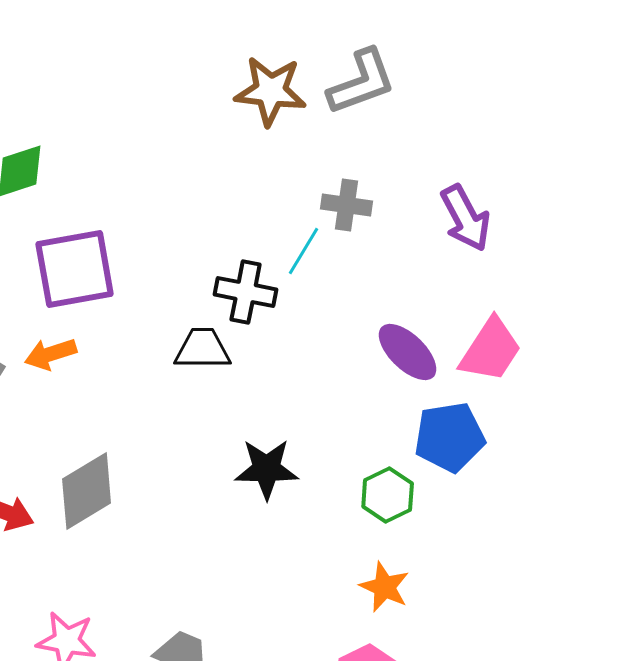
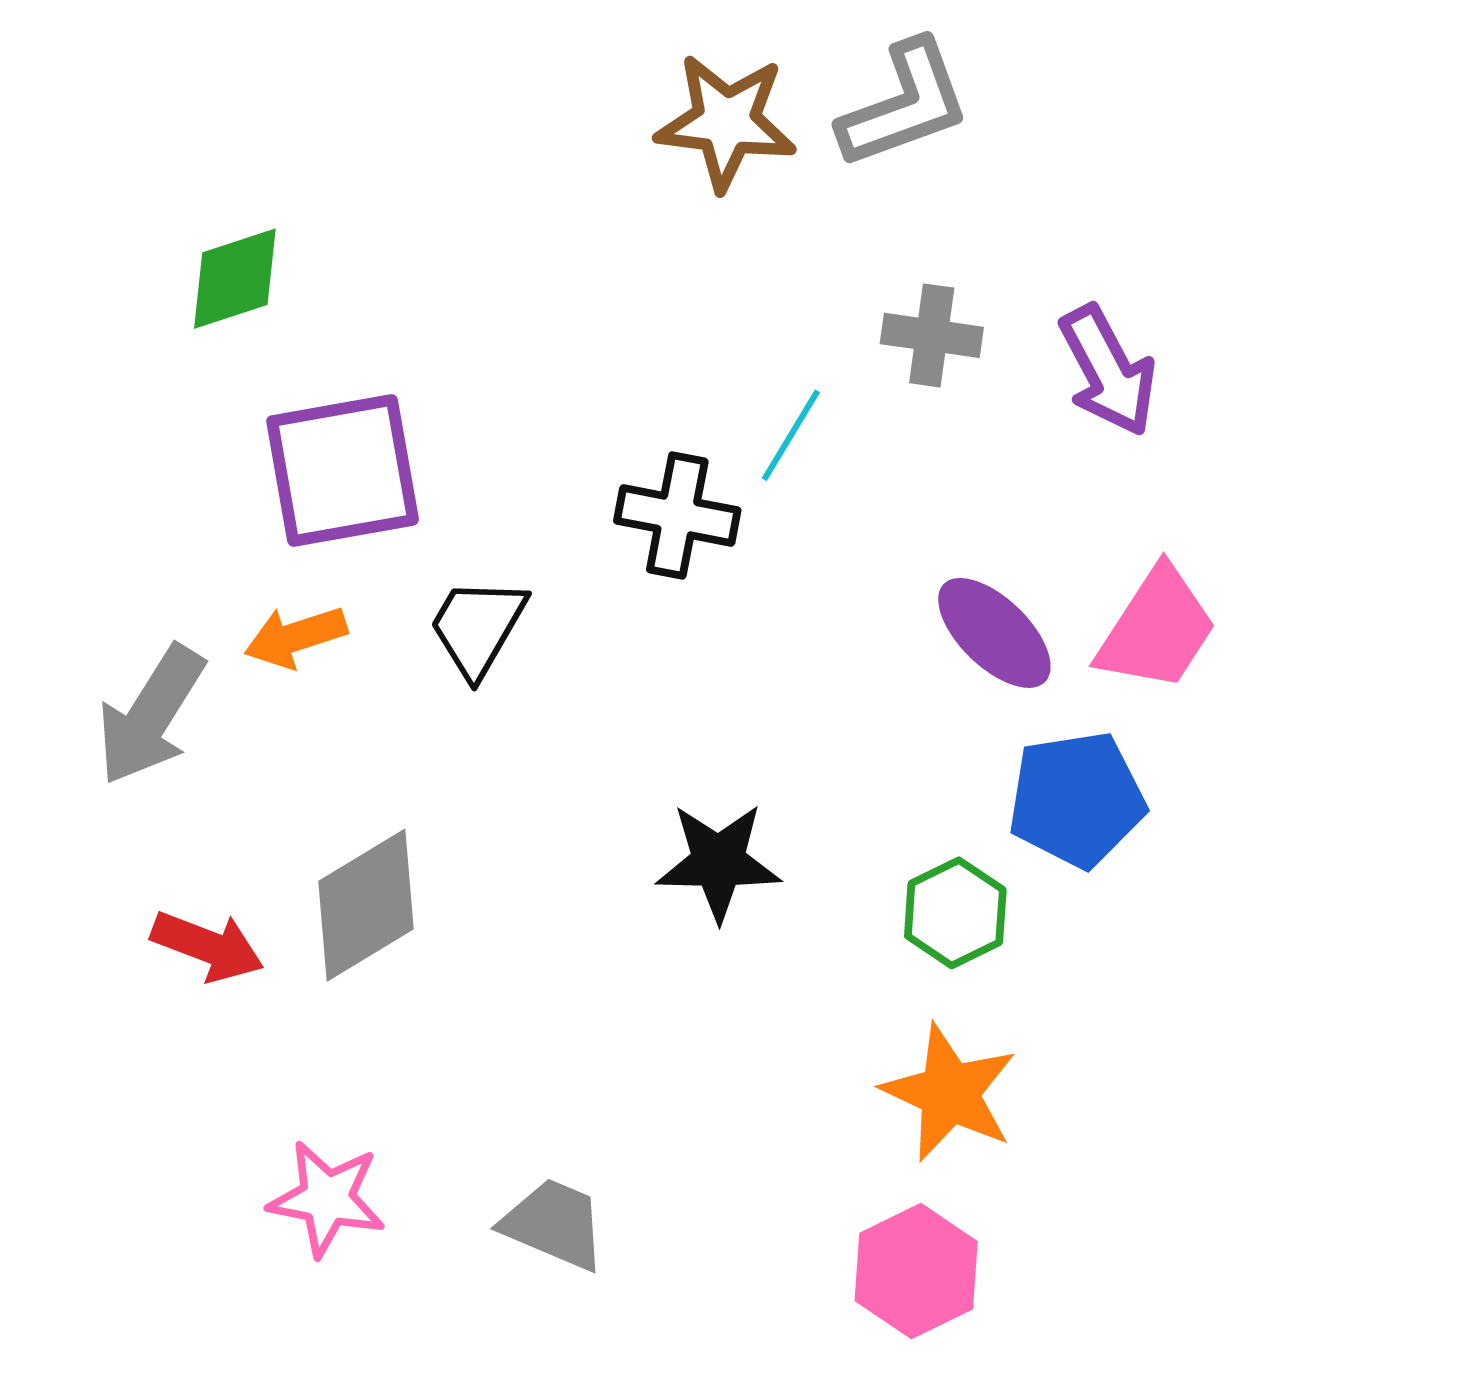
gray cross: (347, 205) -> (932, 335), moved
black trapezoid: (203, 349) -> (478, 627), moved, turned -60
orange star: (385, 587) -> (949, 1093), size x1.4

